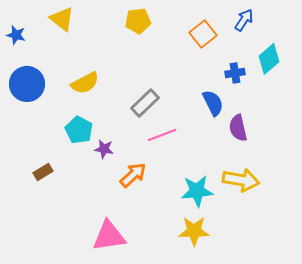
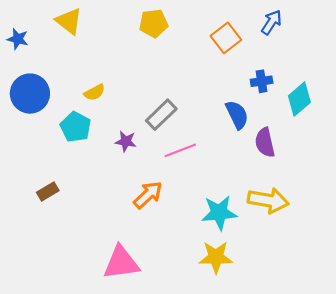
cyan diamond: (269, 59) -> (299, 99), moved
yellow semicircle: (85, 83) -> (95, 92), size x0.7
cyan pentagon: (79, 130) -> (76, 127), moved
purple star: (104, 149) -> (126, 141), moved

